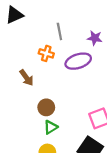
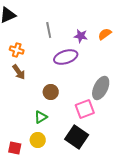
orange cross: (46, 53) -> (17, 50), moved
brown circle: (46, 107) -> (51, 92), moved

